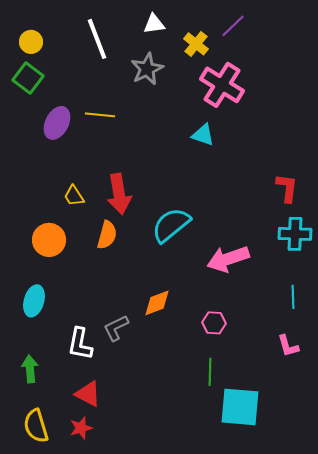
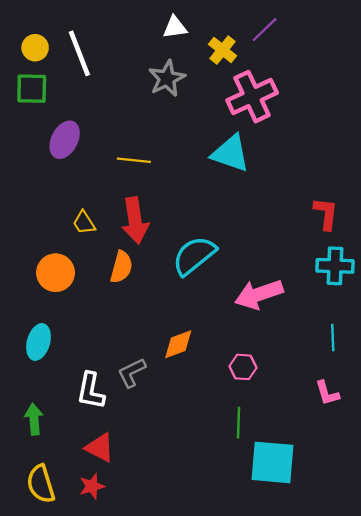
white line: (97, 39) -> (79, 53), moved
green square: (28, 78) -> (32, 89), turned -36
pink cross: (222, 85) -> (252, 97), turned 33
yellow line: (100, 115) -> (134, 160), moved
cyan triangle: (203, 135) -> (230, 153), size x1.5

